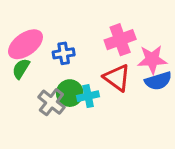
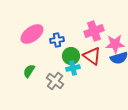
green semicircle: (21, 69) -> (29, 71), moved
green circle: (70, 93) -> (71, 56), moved
gray cross: (51, 102) -> (55, 81), moved

